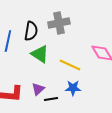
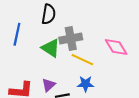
gray cross: (59, 23) -> (71, 39), moved
black semicircle: (31, 31) -> (49, 14), moved

